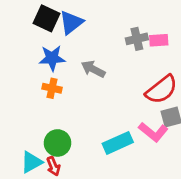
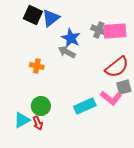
gray cross: (137, 39) -> (99, 30), turned 35
pink rectangle: (159, 40) -> (115, 31), size x1.6
blue star: (52, 58) -> (71, 38), moved, turned 30

